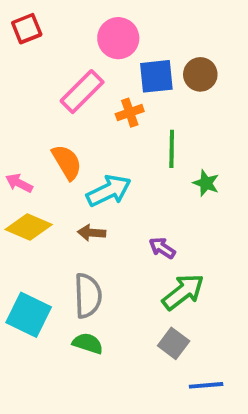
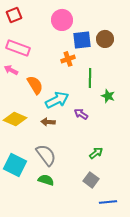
pink rectangle: (82, 92) -> (18, 48), moved, turned 65
pink arrow: (19, 183) -> (11, 70), moved
purple arrow: (162, 248) -> (81, 114), moved
green arrow: (183, 292) -> (96, 153), size x0.6
gray semicircle: (88, 296) -> (46, 155), turned -35

